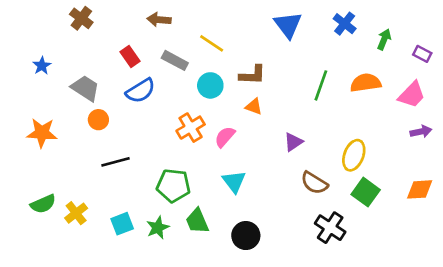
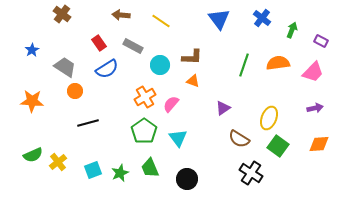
yellow line: (212, 43) -> (161, 21), moved
purple arrow: (421, 132) -> (315, 108), moved
green pentagon: (173, 185) -> (144, 131), moved, turned 30

